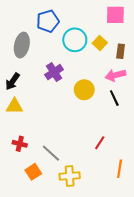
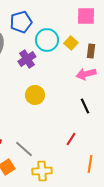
purple cross: (54, 72) -> (27, 59), moved
yellow circle: (84, 90) -> (35, 95), moved
black line: (114, 98) -> (85, 106), moved

